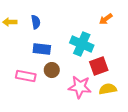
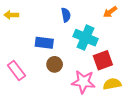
blue semicircle: (36, 22) -> (66, 15), moved
pink rectangle: (26, 76) -> (16, 71), moved, turned 42

